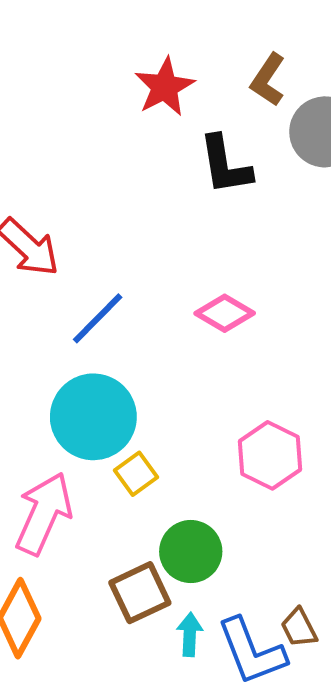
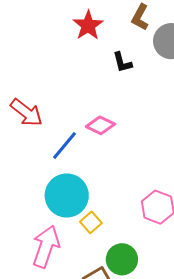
black L-shape: (225, 165) -> (122, 62), size x0.7
pink diamond: (225, 313) -> (100, 125), moved

